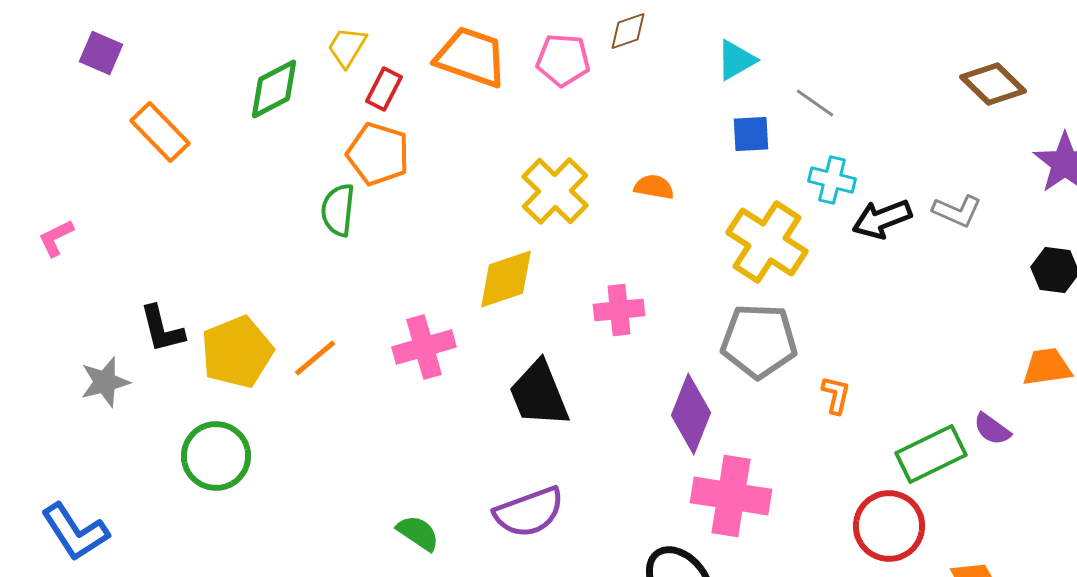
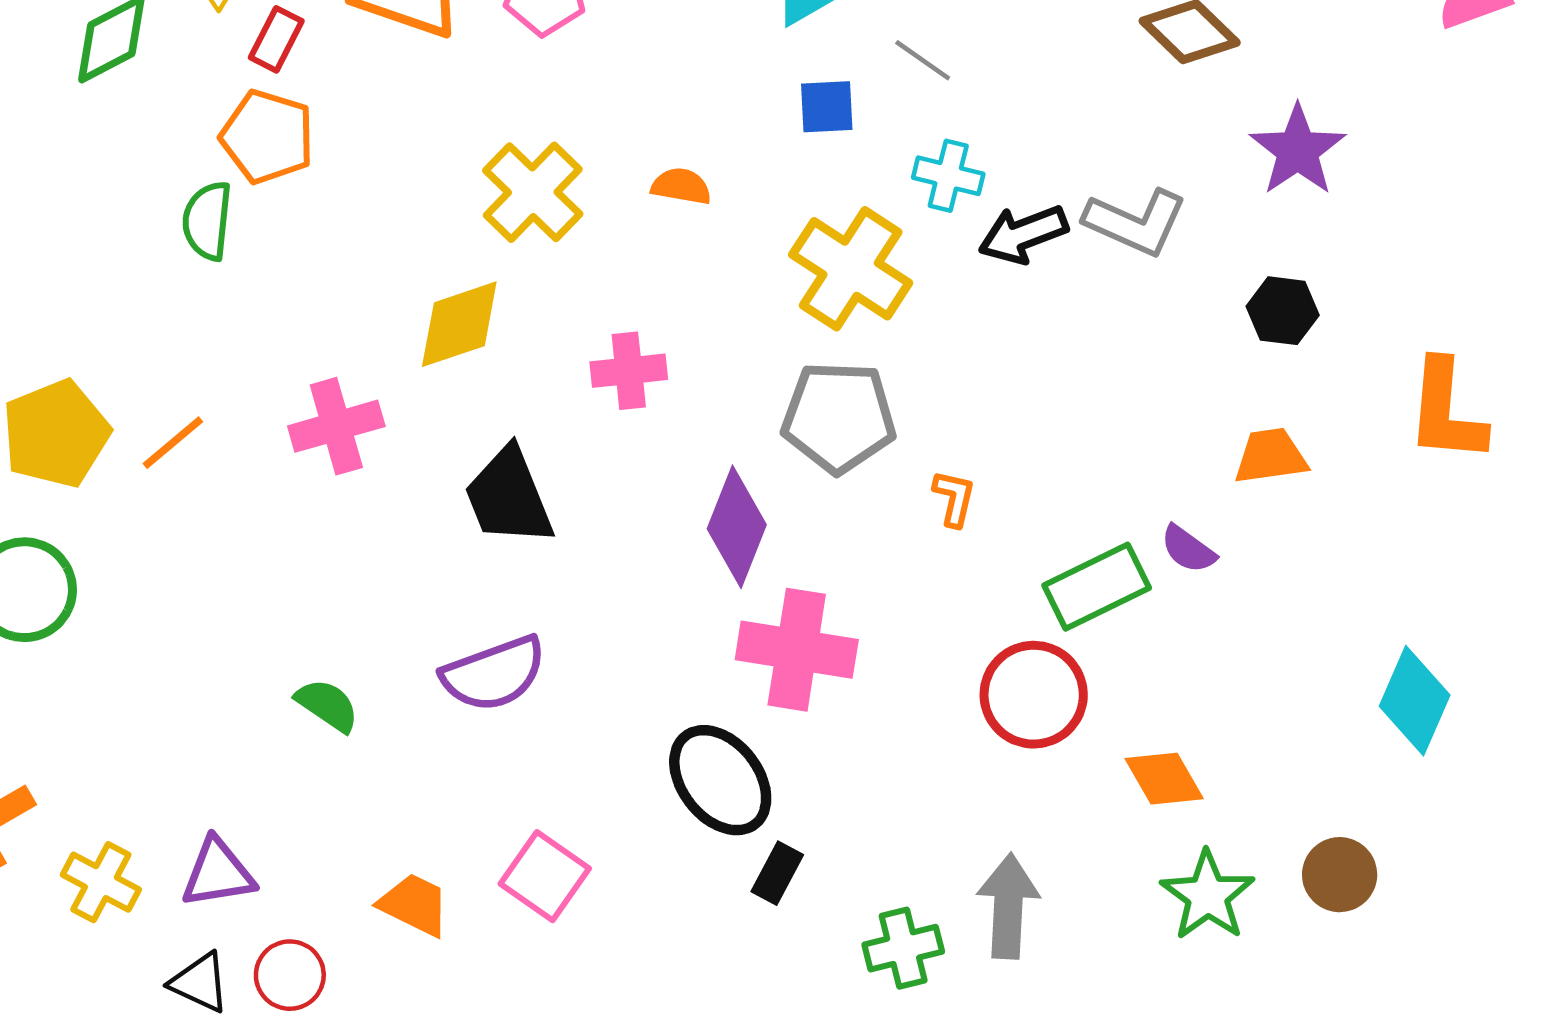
gray L-shape: (957, 211) -> (1136, 222), size x1.4

